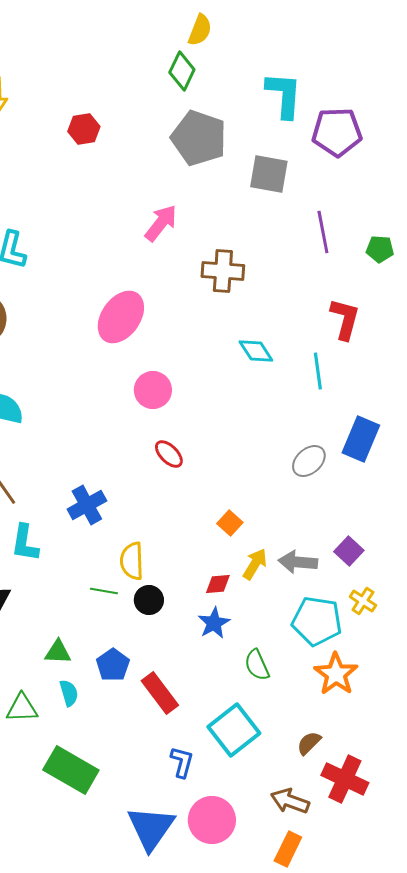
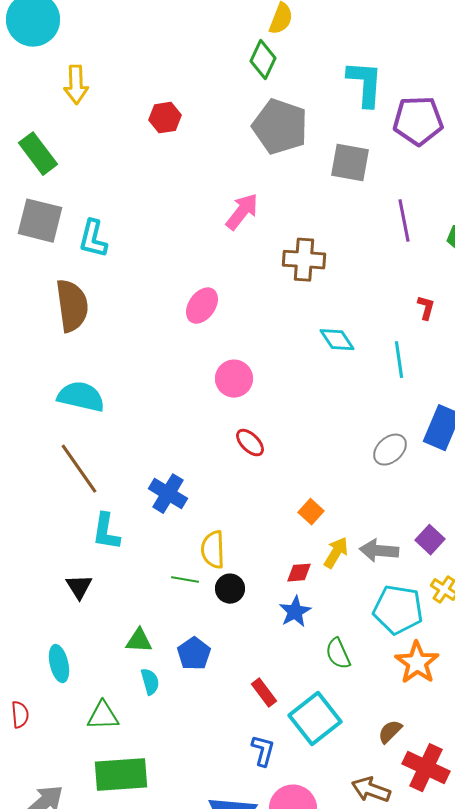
pink ellipse: (121, 317) -> (202, 306), size x0.7
red L-shape: (345, 319) -> (426, 308), size x0.6
blue cross: (87, 505) -> (168, 494), turned -30
red rectangle: (160, 693) -> (264, 693), moved, size x0.7
green triangle: (22, 708) -> (103, 716), moved
green rectangle: (71, 770) -> (121, 775), moved, turned -34

